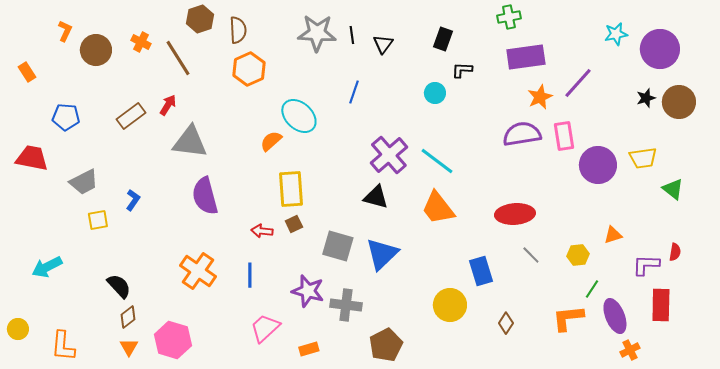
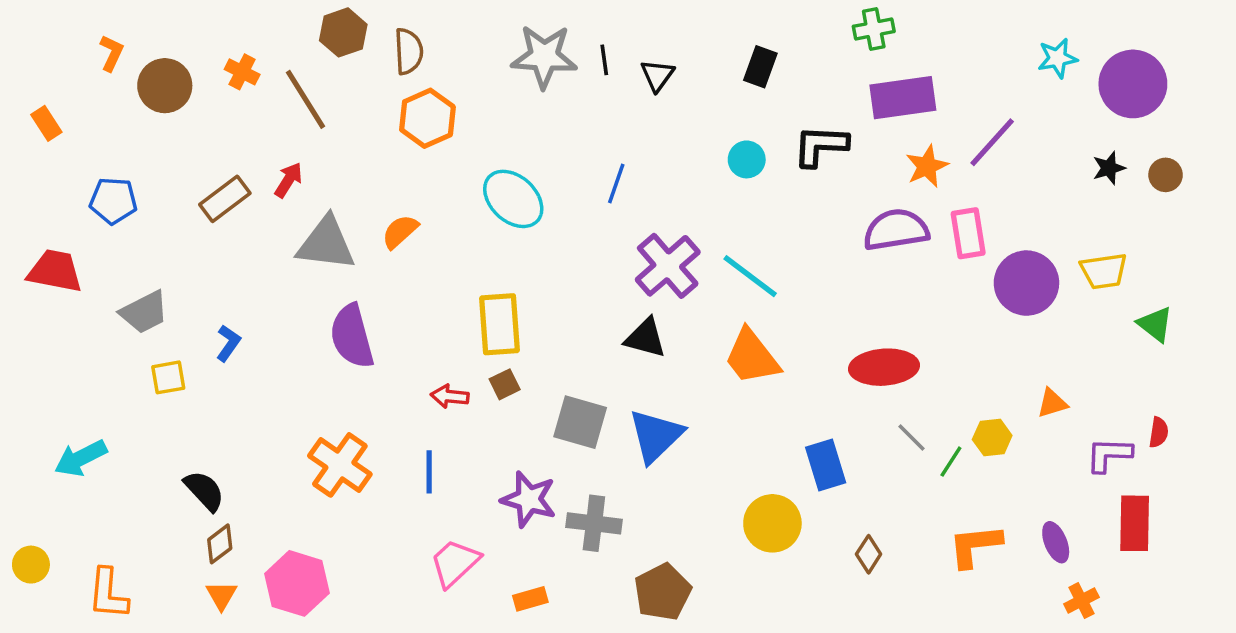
black L-shape: (462, 70) -> (820, 146), moved, size x1.6
blue line: (354, 92) -> (616, 183), moved
brown circle: (679, 102) -> (1166, 175), size x0.6
orange semicircle: (271, 141) -> (400, 232), moved
green line: (592, 289) -> (951, 462), moved
purple ellipse: (615, 316) -> (1056, 542), size x0.7

